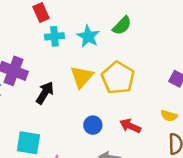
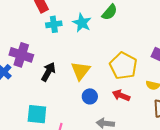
yellow triangle: (82, 77) -> (81, 71), moved
yellow pentagon: (118, 78) -> (123, 66), moved

